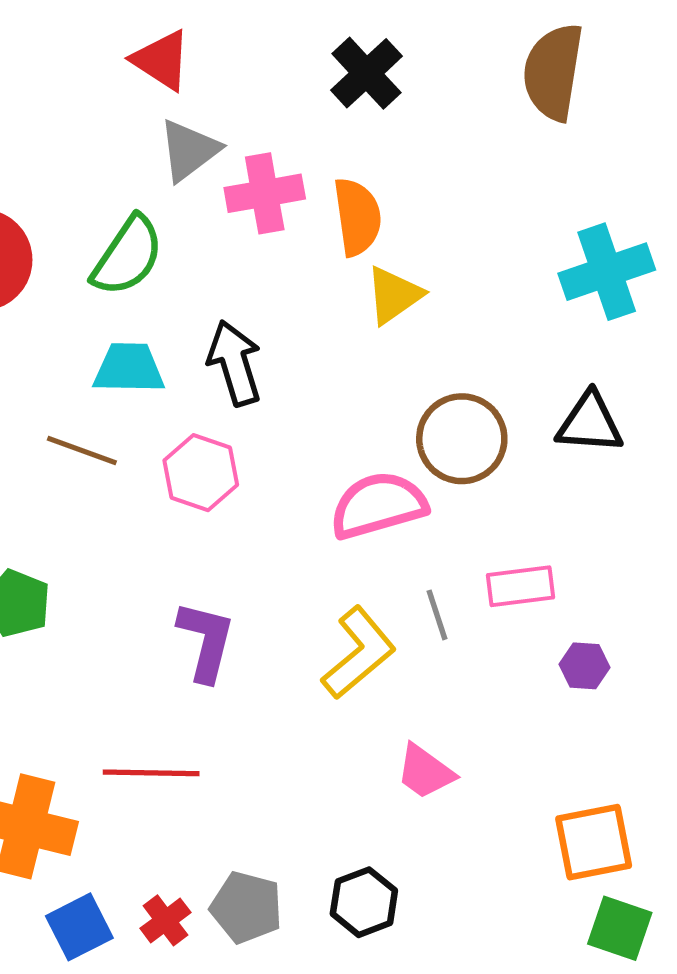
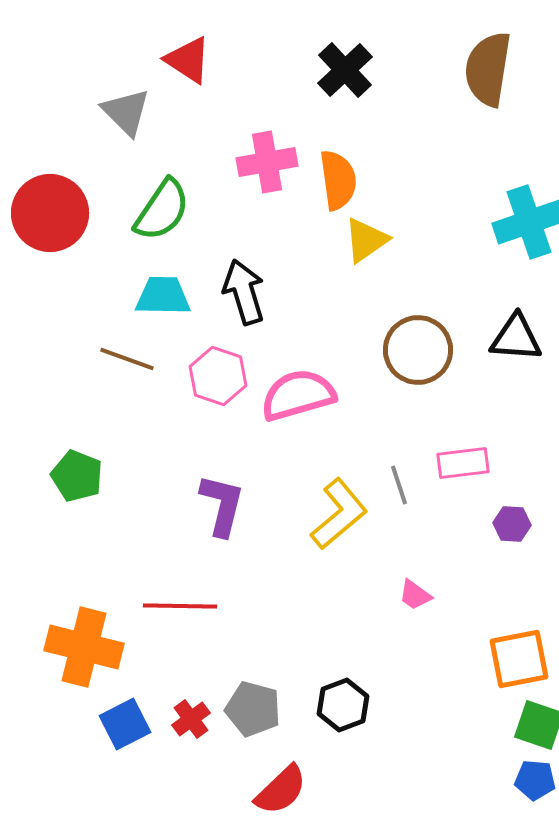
gray triangle: (189, 150) -> (126, 112), moved, turned -38
pink semicircle: (378, 505) -> (298, 395), moved
pink trapezoid: (425, 772) -> (415, 595), moved, size x0.7

